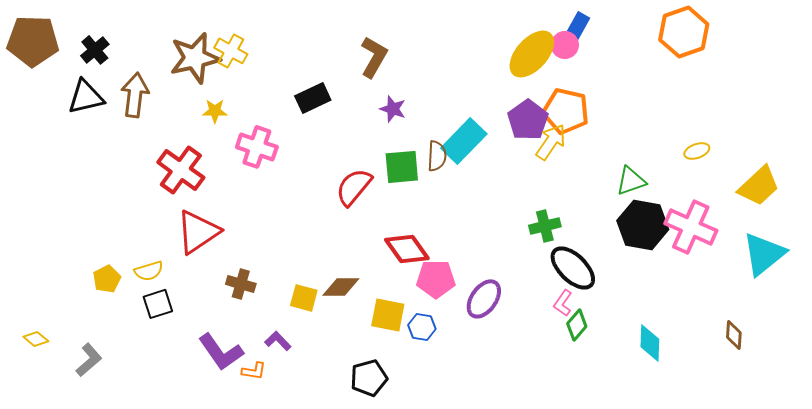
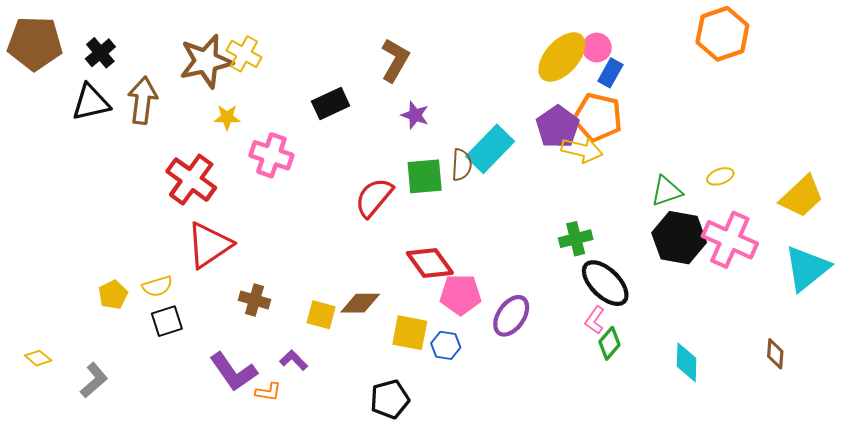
blue rectangle: (578, 26) -> (610, 73), moved
yellow arrow: (551, 142) -> (582, 150), turned 69
yellow ellipse: (697, 151) -> (720, 176), moved

